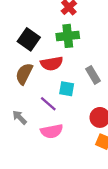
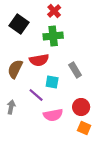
black square: (29, 39) -> (19, 24), moved
gray arrow: (20, 117) -> (11, 107), turned 56
pink semicircle: (52, 131) -> (53, 115), moved

